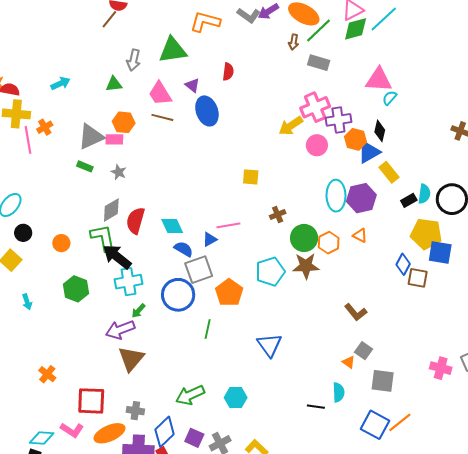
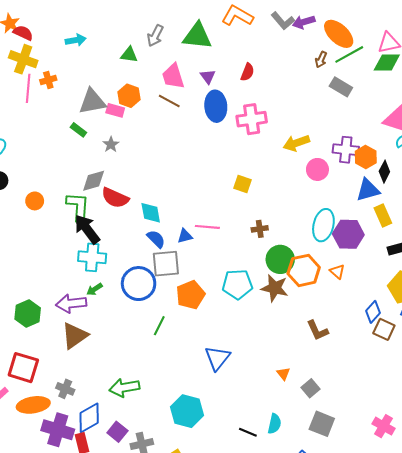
pink cross: (315, 107) -> (252, 119), moved
orange hexagon: (356, 139) -> (366, 157), moved
red semicircle: (135, 221) -> (115, 198), turned -96
orange hexagon: (329, 243) -> (304, 270), size x1.4
green hexagon: (76, 289) -> (28, 314), moved
brown L-shape: (356, 312) -> (317, 330), moved
orange triangle: (349, 362) -> (283, 374), moved
cyan hexagon: (236, 398) -> (187, 411), moved, size x1.4

